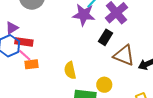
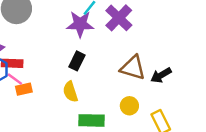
black rectangle: (106, 37) -> (77, 61), moved
yellow circle: (104, 85) -> (129, 106), moved

